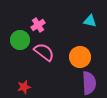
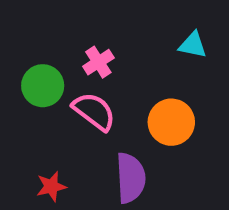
pink cross: (38, 25) -> (98, 62), moved
purple semicircle: (89, 83) -> (131, 178), moved

